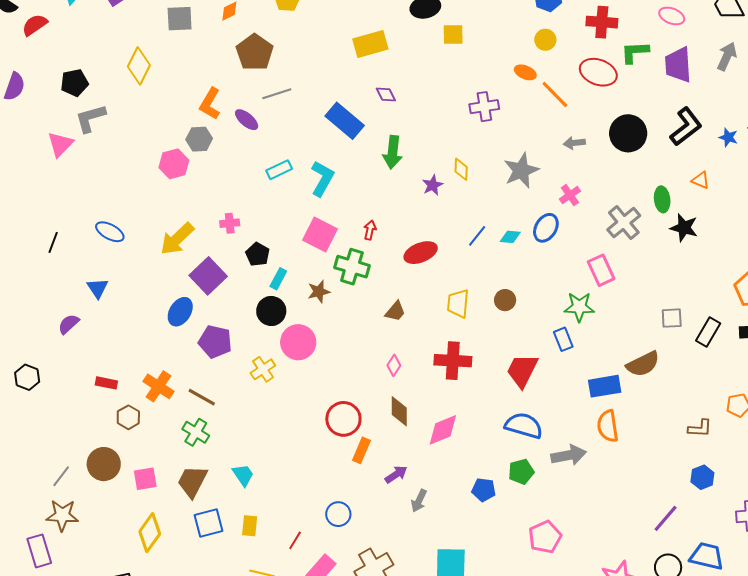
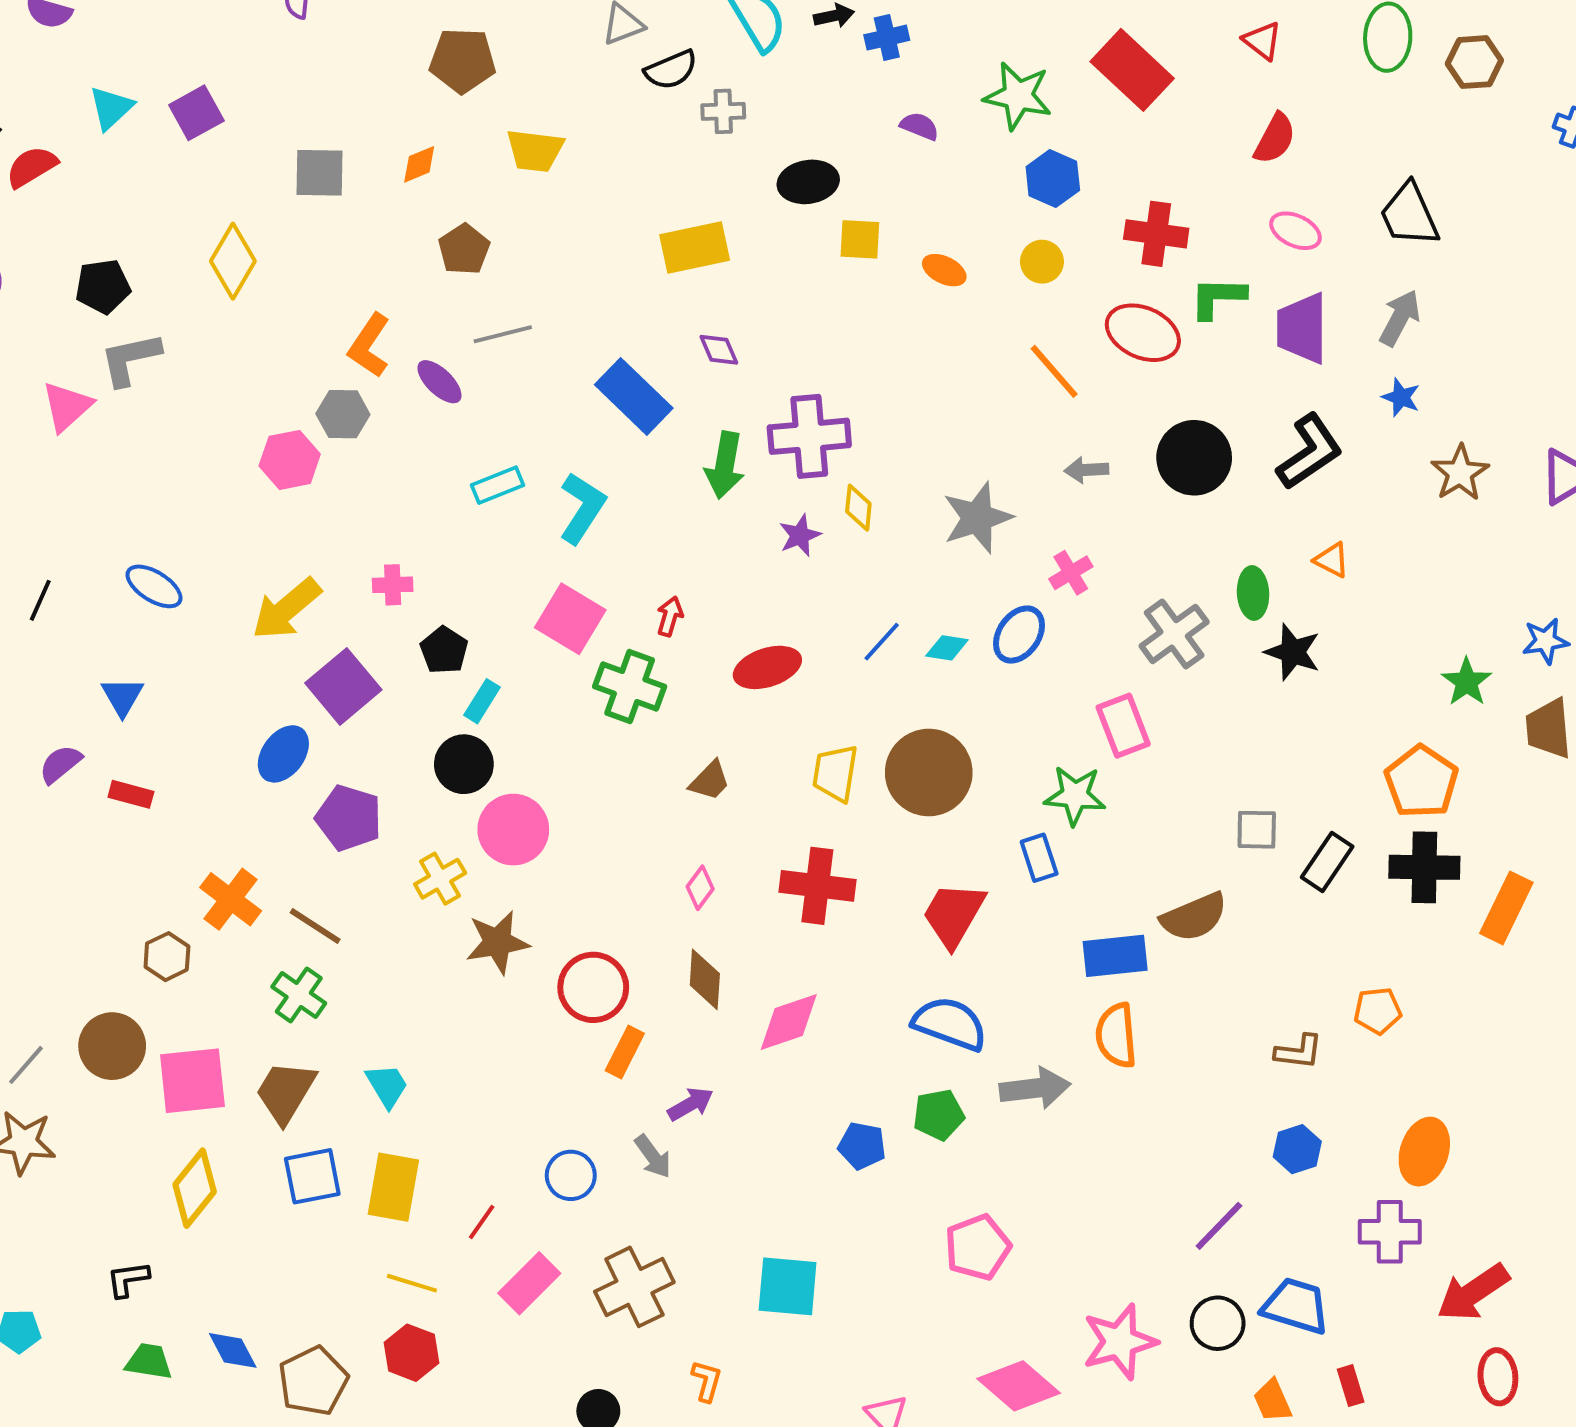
brown pentagon: (255, 52) -> (464, 249), size x0.7
orange ellipse: (525, 72) -> (944, 270), moved
purple cross: (484, 107) -> (809, 436), moved, size x1.4
blue star: (728, 137) -> (1401, 397), moved
brown star: (319, 292) -> (497, 942), moved, size x1.4
brown circle: (505, 300) -> (929, 772), size x2.0
red rectangle: (106, 383) -> (131, 794), moved
pink square: (145, 479) -> (192, 1081), size x1.5
gray arrow: (419, 501) -> (653, 1156), moved, turned -65
yellow rectangle: (250, 526) -> (393, 1187), size x1.6

